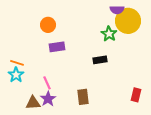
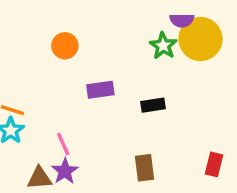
green star: (109, 34) -> (163, 46), moved
purple rectangle: (57, 47) -> (100, 90), moved
brown rectangle: (83, 97) -> (145, 168), moved

